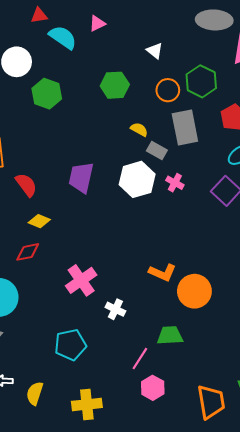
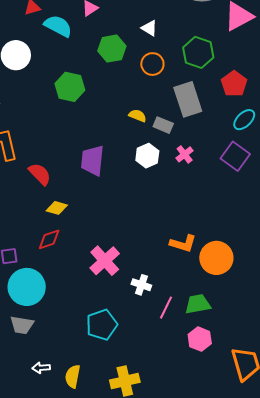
green hexagon: (115, 85) -> (112, 49), moved
orange circle: (168, 90) -> (152, 64), moved
green hexagon: (47, 94) -> (70, 87), moved
yellow semicircle: (139, 129) -> (138, 116), moved
white hexagon: (137, 179) -> (147, 156), size x0.7
pink cross: (175, 183) -> (185, 154), turned 30
pink line: (140, 359) -> (166, 308), moved
pink hexagon: (153, 388) -> (200, 339), moved

